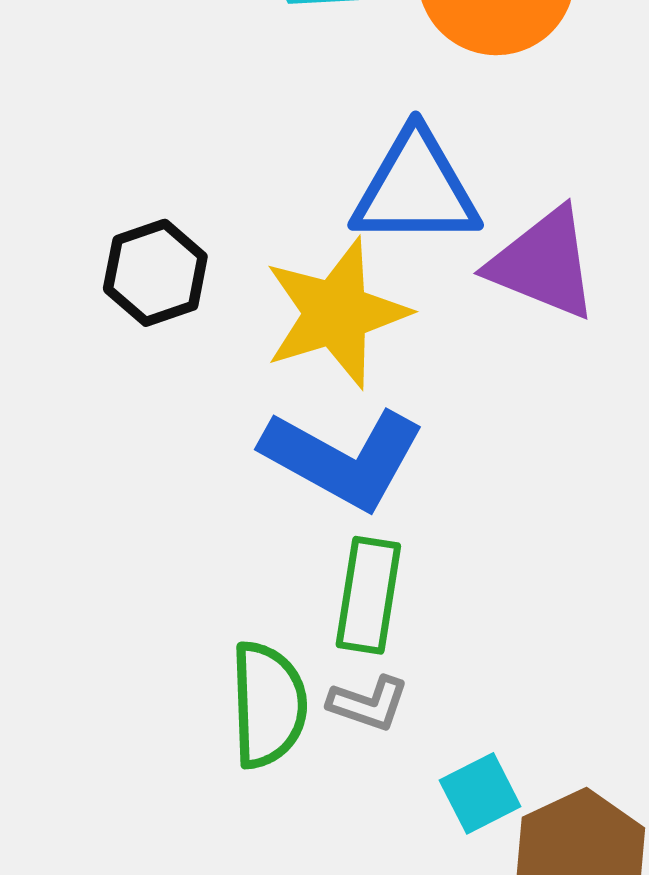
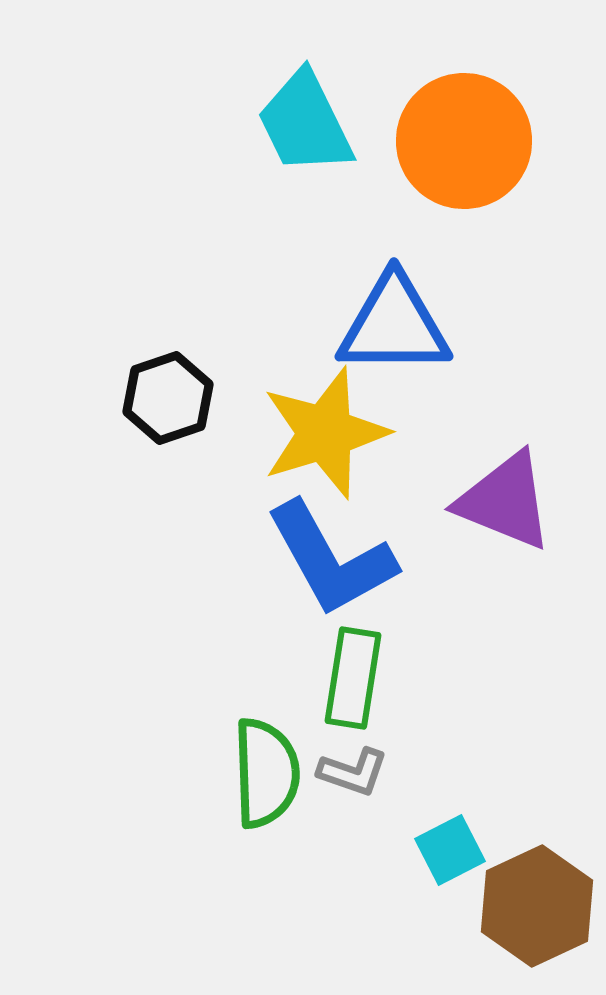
purple triangle: (543, 264) -> (505, 501), moved
blue L-shape: (343, 458) -> (331, 559), turned 32

